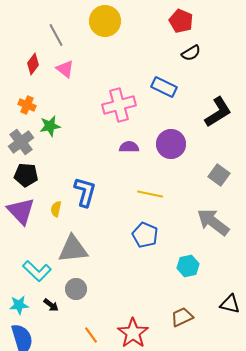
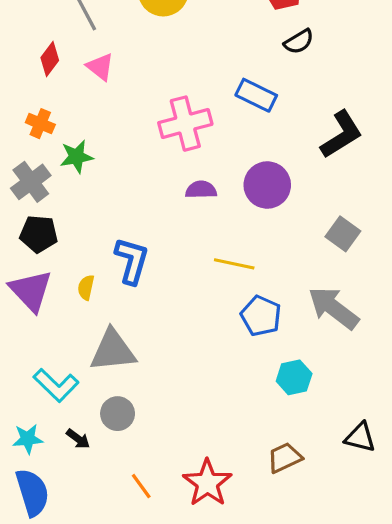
blue pentagon: (145, 235) -> (261, 316), moved

